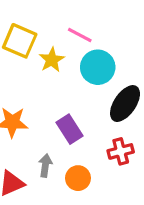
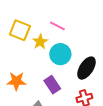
cyan circle: (98, 67) -> (60, 54), moved

